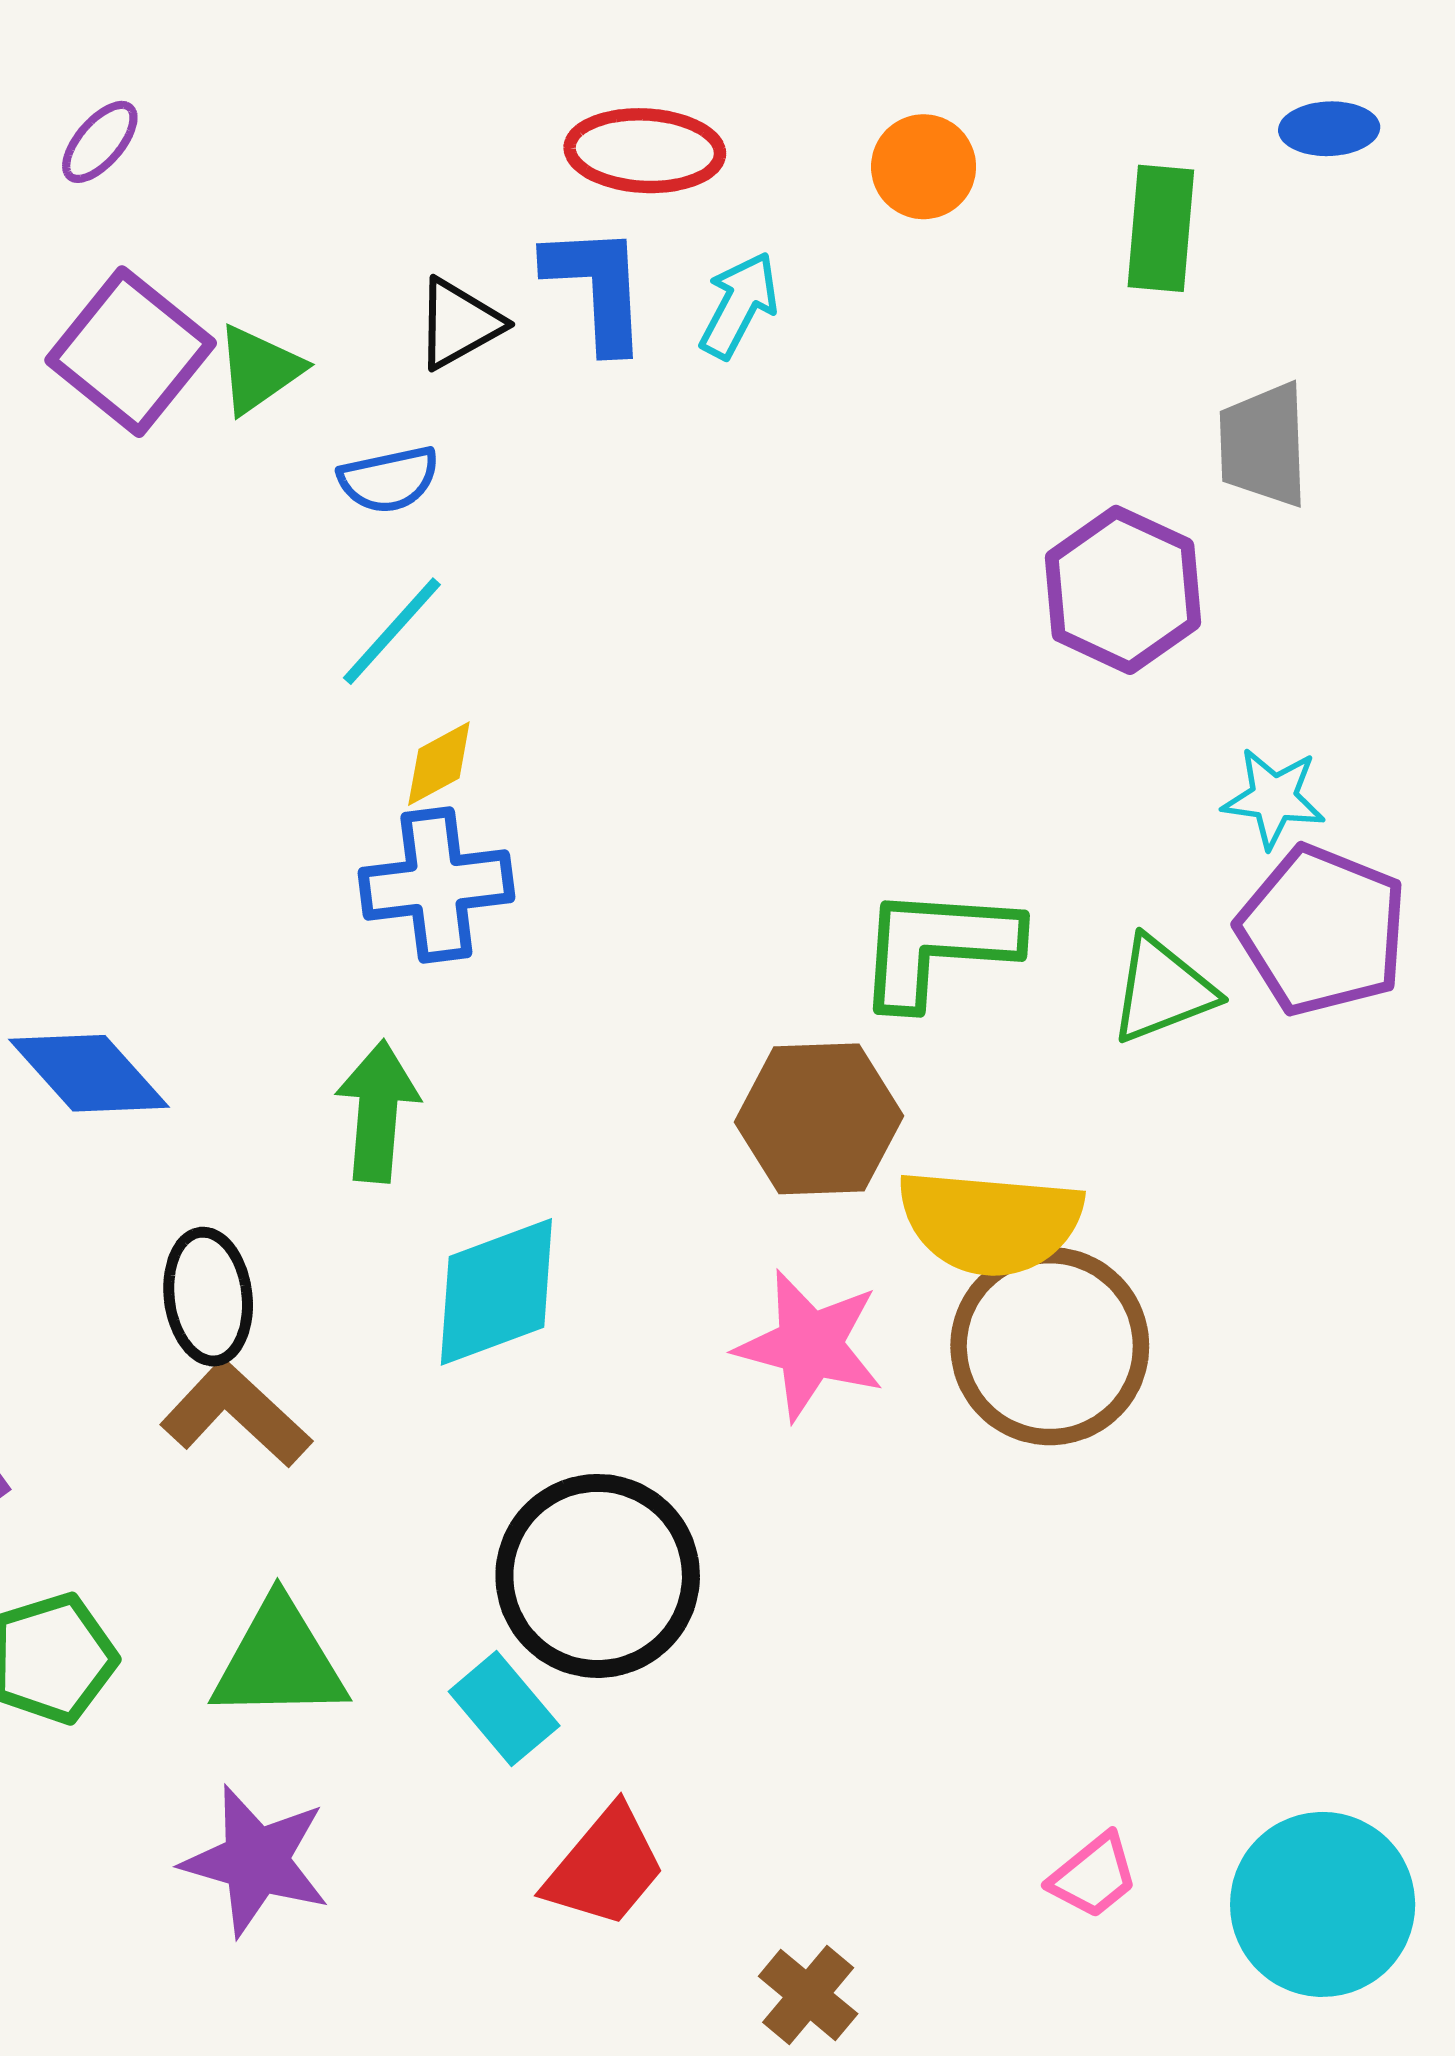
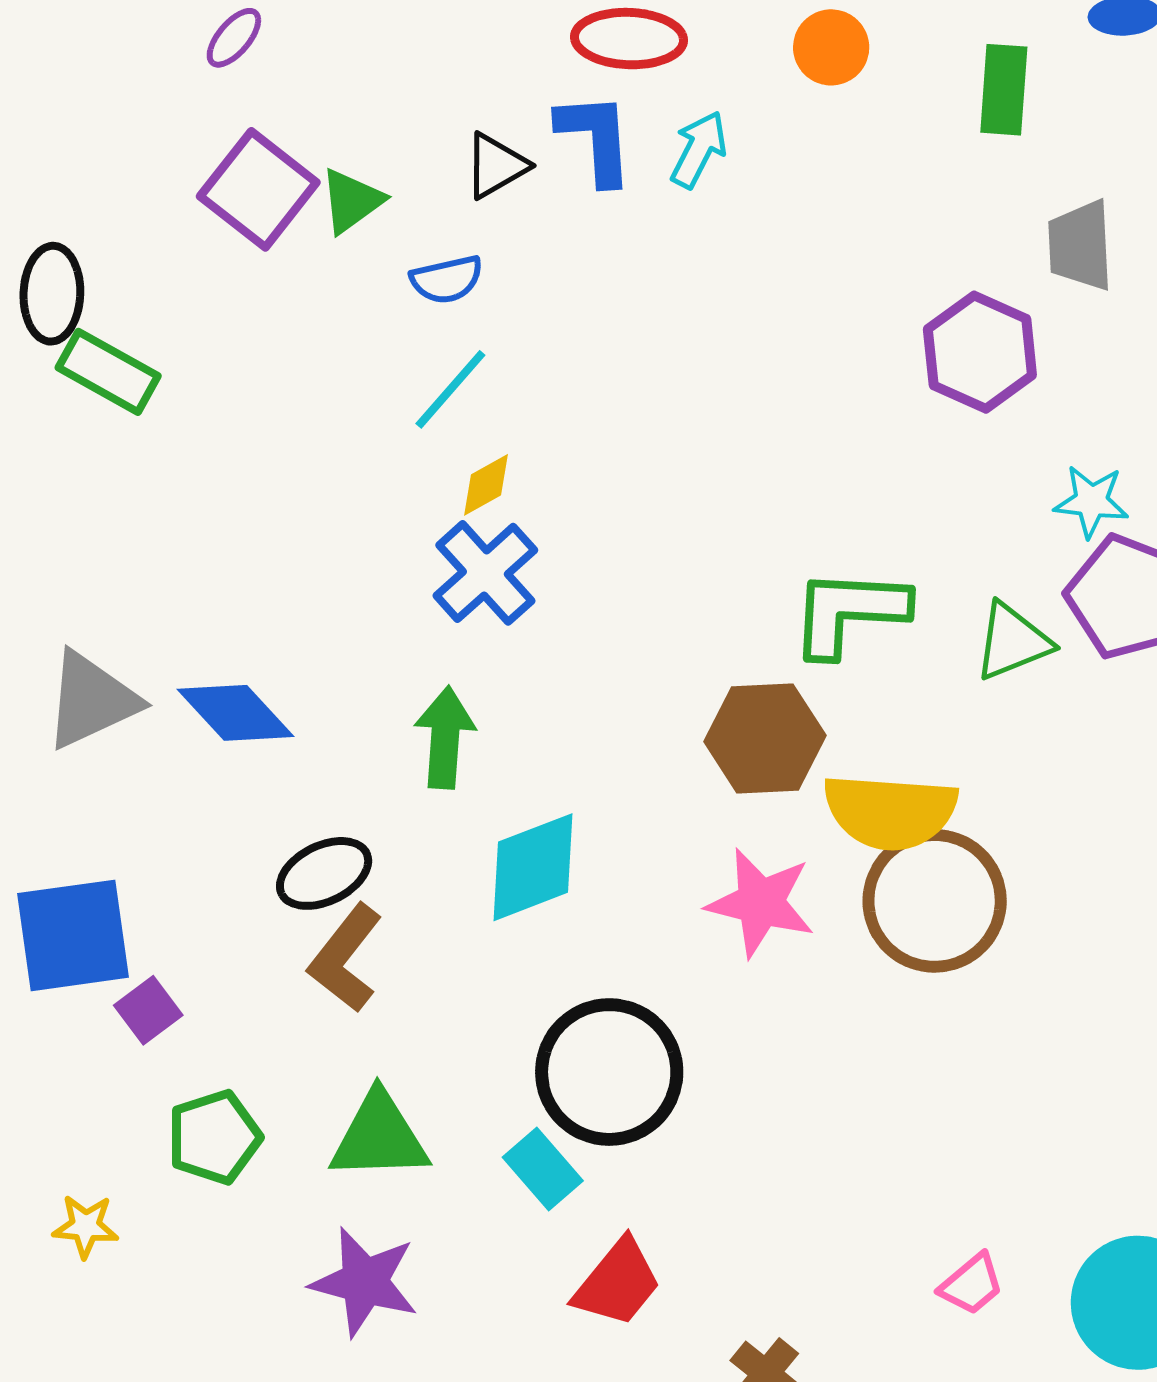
blue cross: (436, 885) -> (485, 573), turned -34
black ellipse: (208, 1297) -> (324, 873), turned 72
brown L-shape: (236, 1414) -> (345, 958), turned -94

